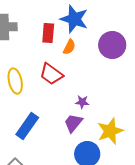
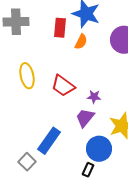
red trapezoid: (51, 74) -> (63, 86), moved
blue rectangle: (27, 126) -> (49, 141), moved

